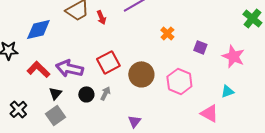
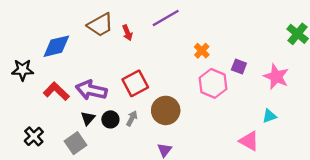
brown circle: (141, 74) -> (166, 110), moved
pink hexagon: (179, 81) -> (213, 83), moved
black triangle: (55, 93) -> (88, 118), moved

